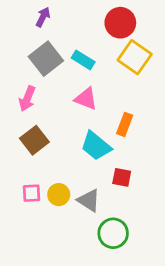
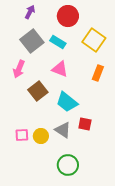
red circle: (120, 23) -> (68, 16), moved
orange rectangle: (125, 124) -> (98, 73), moved
brown square: (34, 140) -> (38, 91), moved
gray triangle: (89, 200) -> (63, 130), moved
green circle: (113, 233) -> (68, 165), moved

